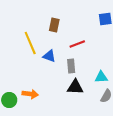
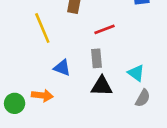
blue triangle: (49, 56) -> (62, 68), moved
cyan triangle: (101, 77) -> (136, 73), turned 40

